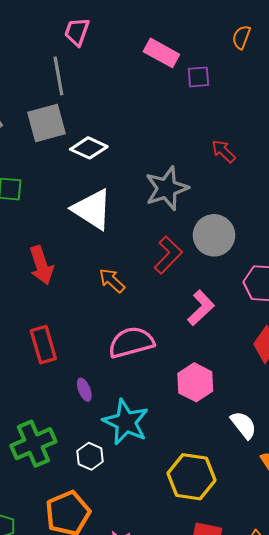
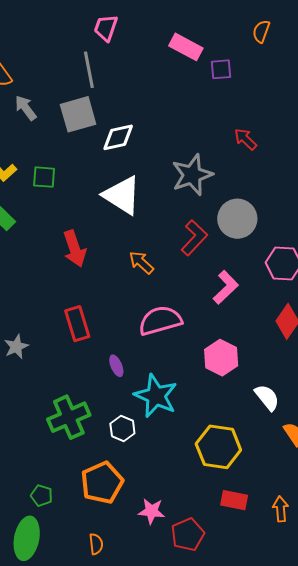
white diamond: (89, 148) -> (118, 137), turned -36

